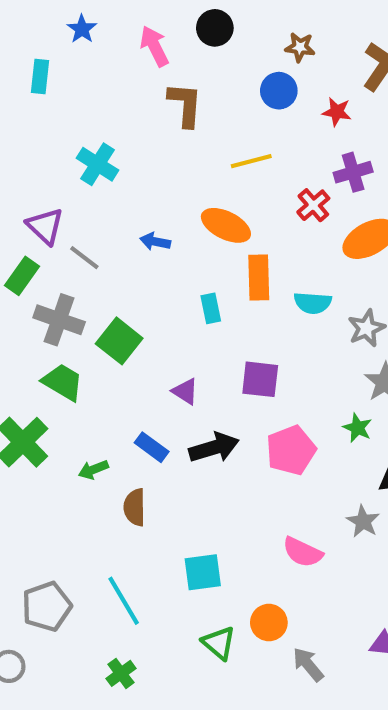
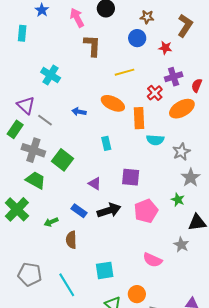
orange rectangle: (259, 278) -> (139, 118), moved
gray pentagon: (47, 606) -> (30, 274), moved, turned 30

